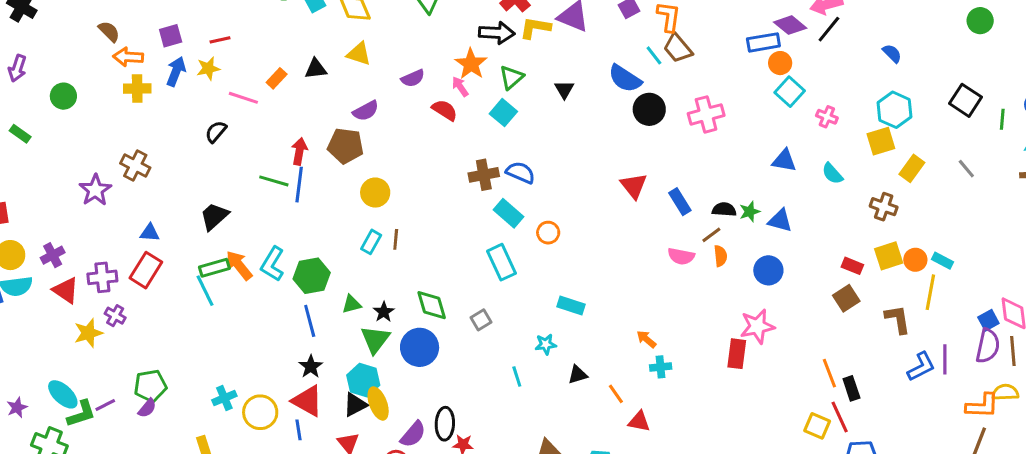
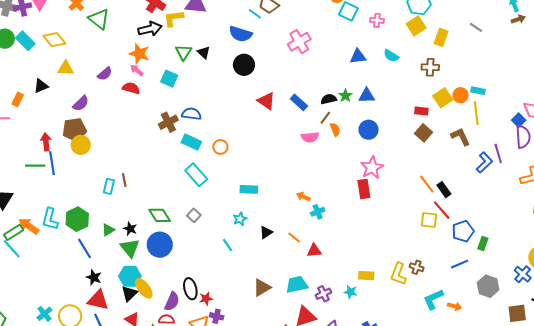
green triangle: (511, 77) -> (184, 52), moved
black circle: (649, 109) -> (244, 65), moved
yellow circle: (375, 193) -> (81, 145), moved

